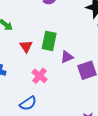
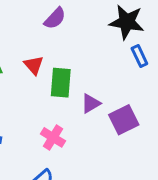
red triangle: (26, 46) -> (34, 65), moved

